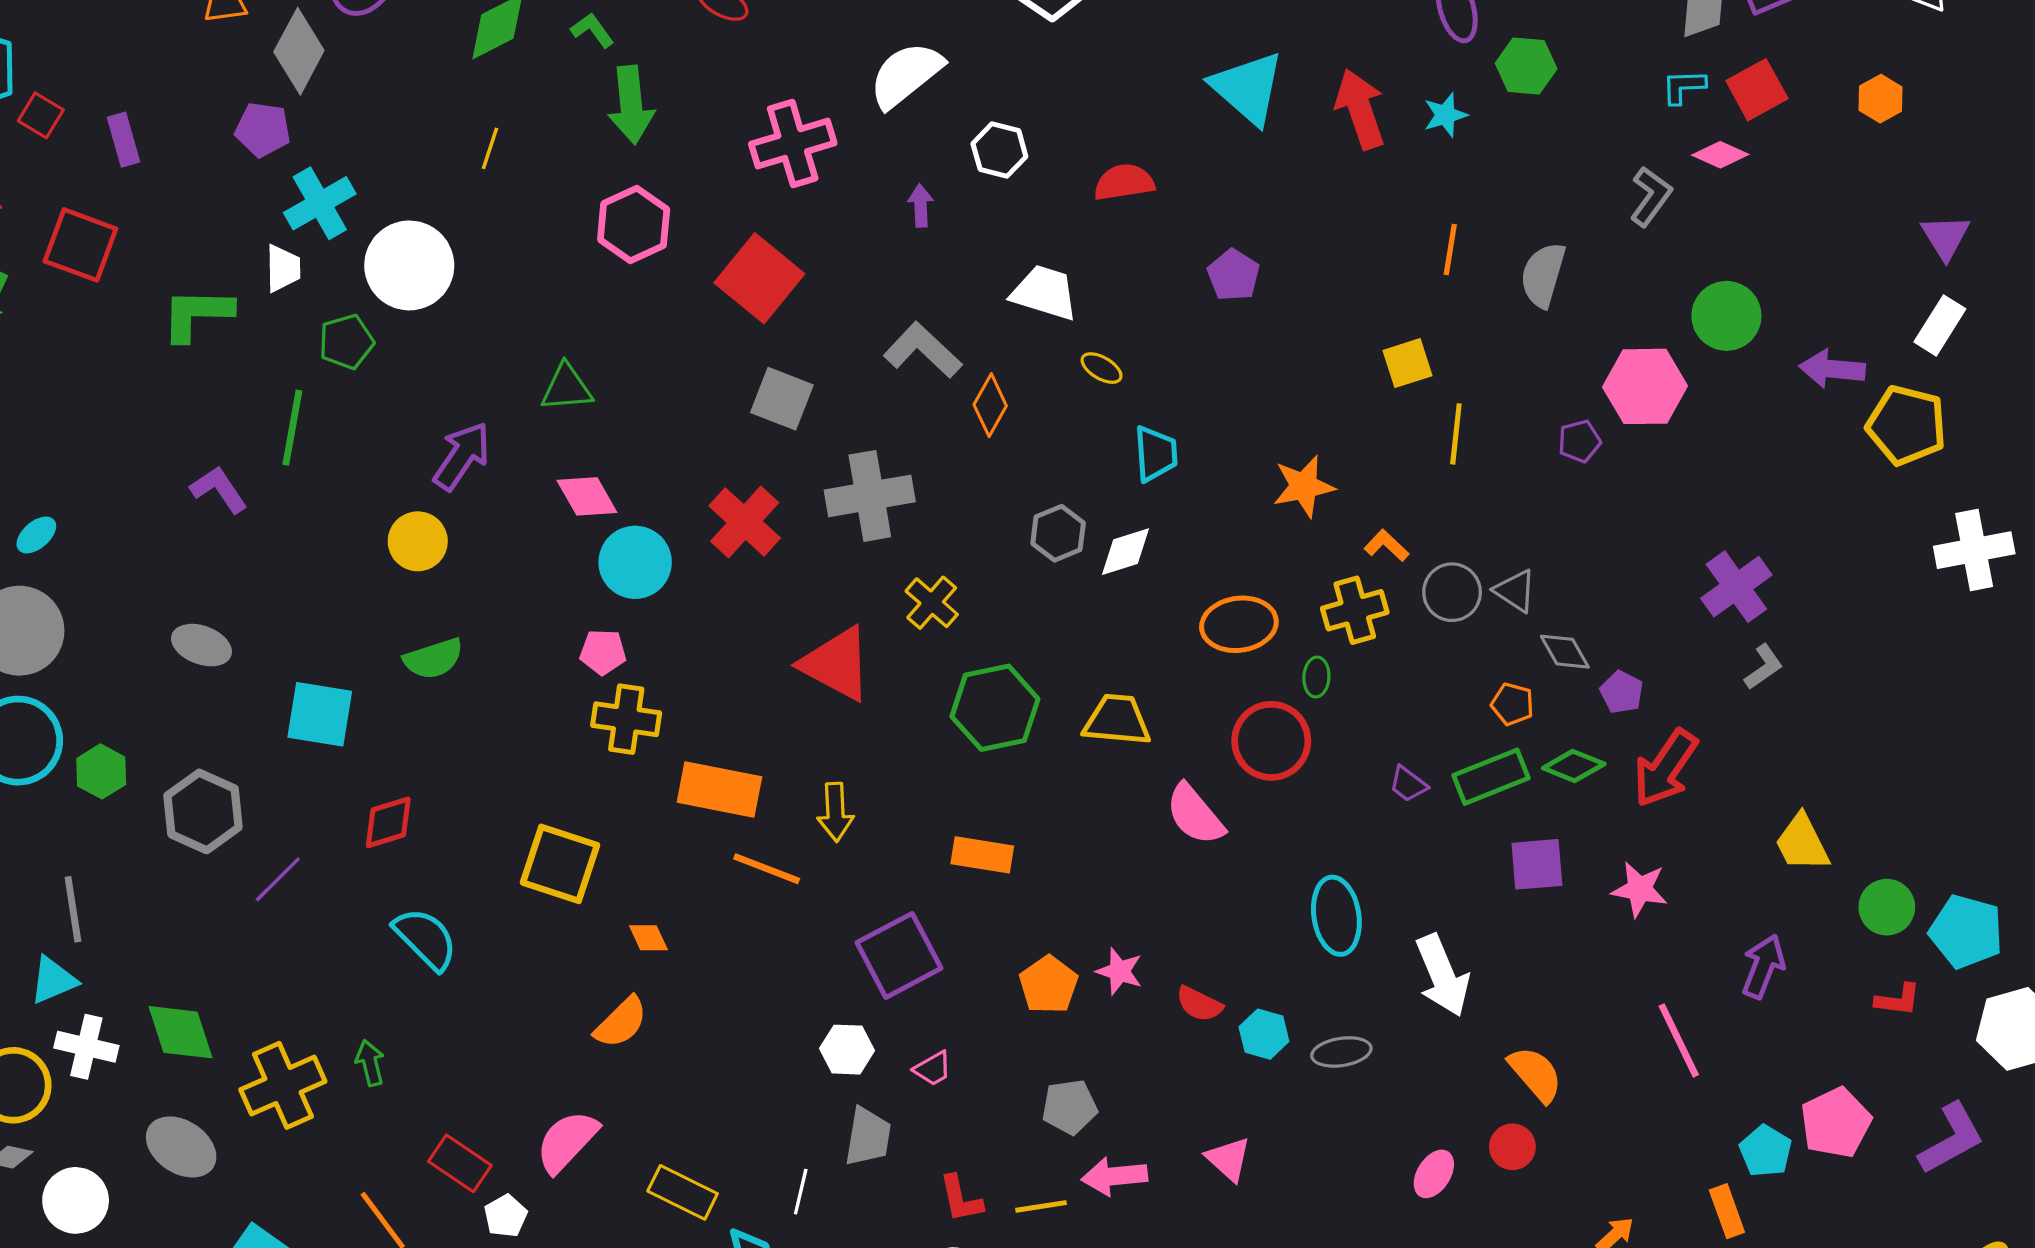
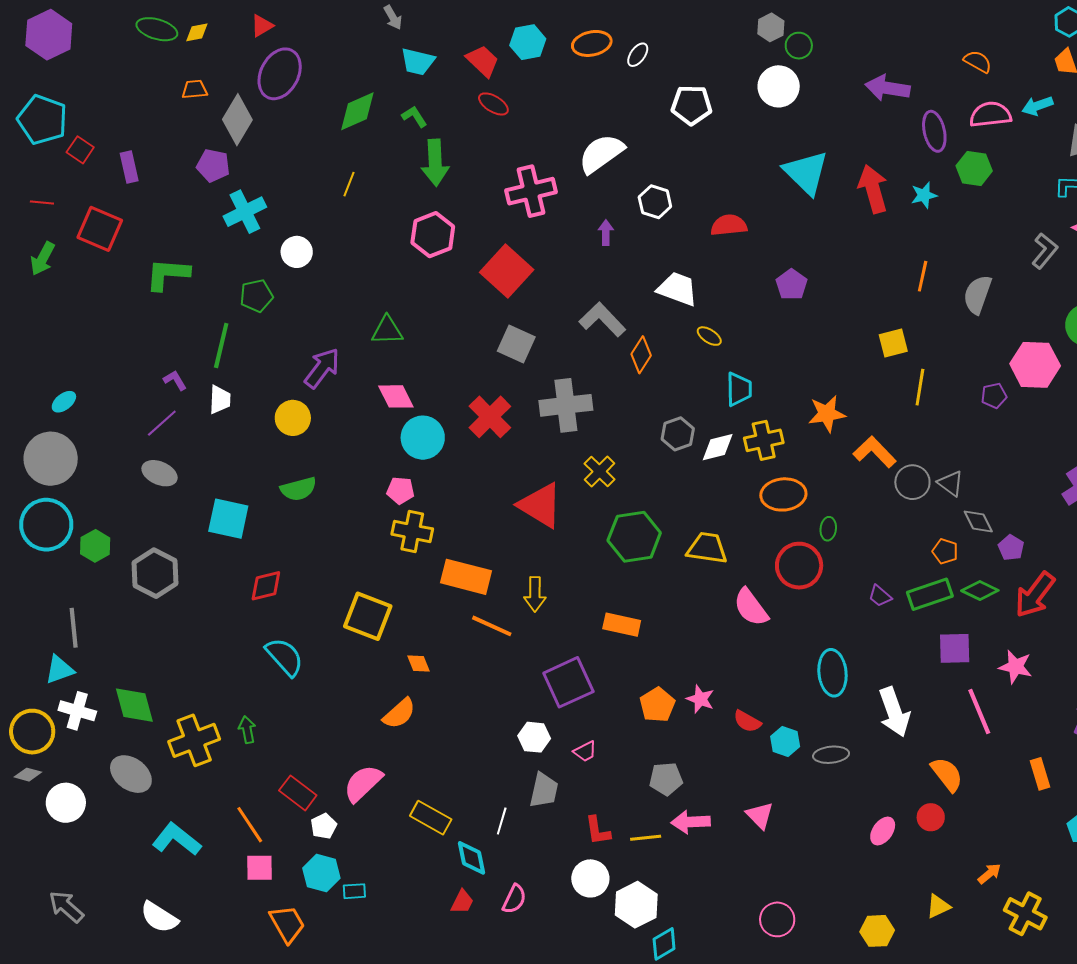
white circle: (409, 265) -> (297, 252), size x0.6
white trapezoid: (283, 268) -> (220, 400), moved
purple L-shape: (219, 489) -> (175, 380), size x0.7
orange L-shape: (1387, 546) -> (875, 452), size x1.6
yellow cross: (1355, 610) -> (764, 440), moved
purple line: (278, 879) -> (162, 423), moved
pink line: (1679, 1040) -> (979, 712), moved
orange rectangle: (1727, 1211) -> (1040, 774), moved

